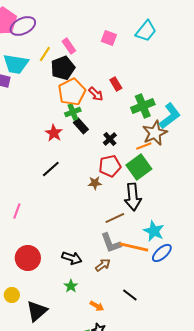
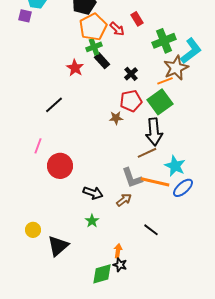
black line: (51, 169) -> (54, 105), moved
brown line: (115, 218) -> (147, 153), moved
red circle: (28, 258) -> (60, 166), moved
orange arrow: (97, 306) -> (118, 251), moved, turned -112

